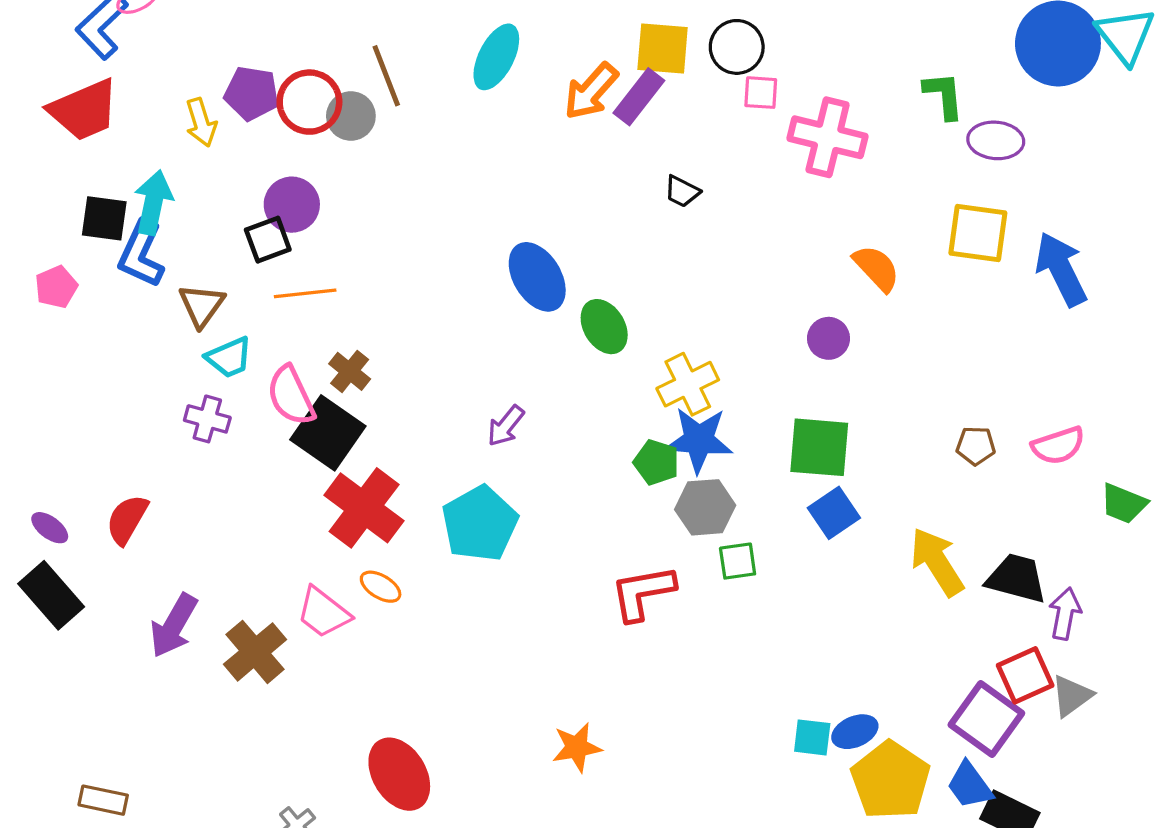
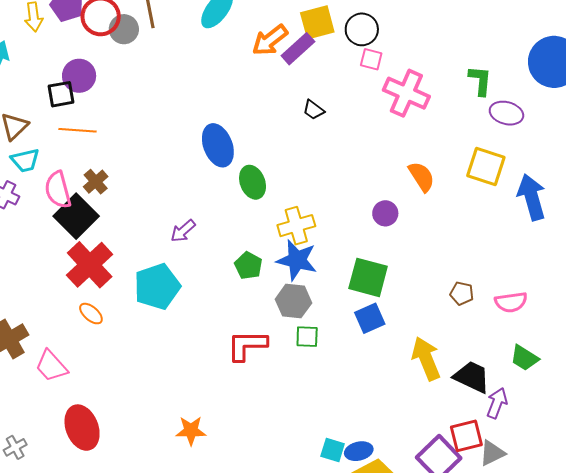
yellow square: (663, 48) -> (317, 22), turned -30
green pentagon: (656, 462) -> (248, 266), moved
green trapezoid: (1124, 504) -> (524, 358), moved
pink trapezoid: (323, 613) -> (51, 366), moved

